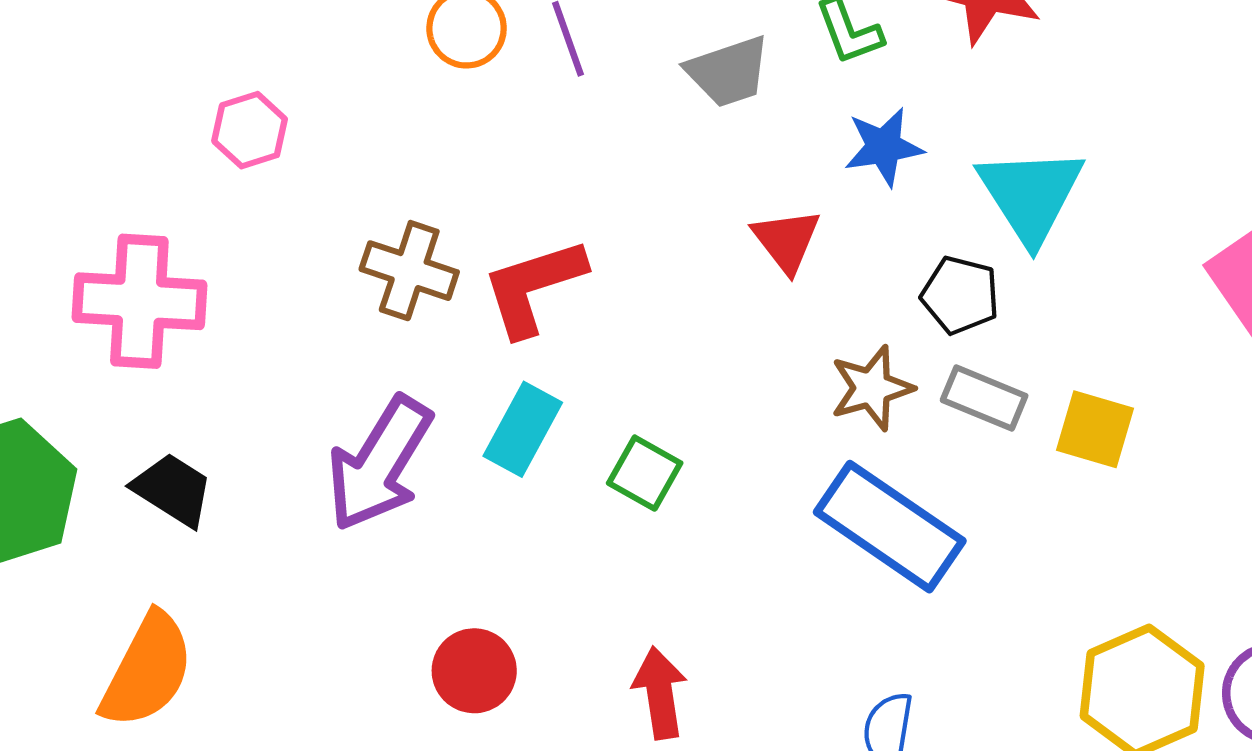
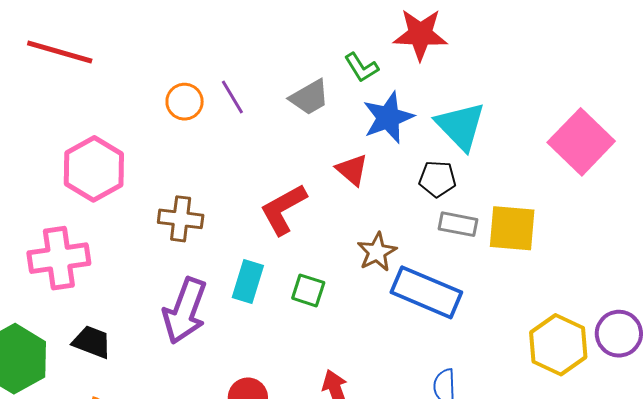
pink hexagon: (250, 130) -> (94, 169), size x1.8
blue star: (884, 147) -> (388, 118), size x1.4
red L-shape: (533, 287) -> (283, 209), moved
brown star: (872, 388) -> (377, 252), moved
yellow square: (1095, 429) -> (512, 228), size x1.4

